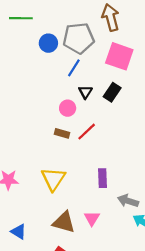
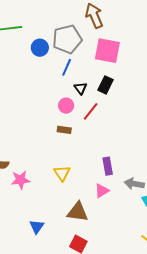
red line: (87, 132) -> (91, 111), moved
yellow triangle: (53, 179) -> (62, 173), size x0.7
pink triangle: (92, 218) -> (102, 191), moved, turned 35
blue triangle: (19, 232) -> (37, 227), turned 42

